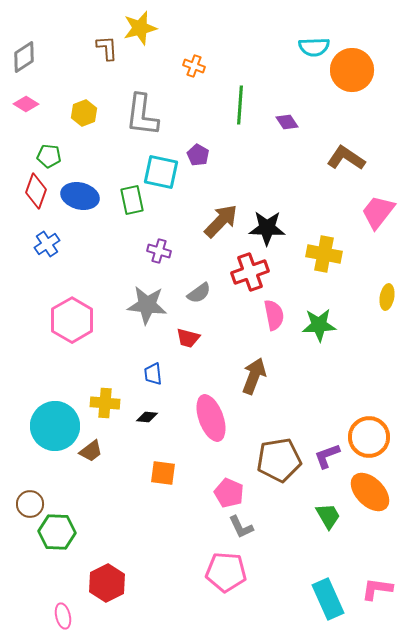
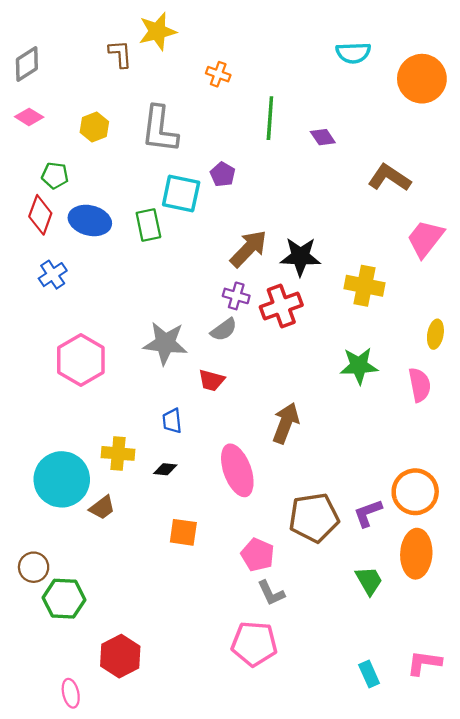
orange circle: (352, 70) -> (422, 79), moved
purple cross: (159, 251) -> (236, 296), moved
pink semicircle: (274, 315) -> (420, 385), moved
orange ellipse: (370, 492) -> (416, 554), turned 48
cyan rectangle: (328, 599) -> (369, 674), size x0.6

